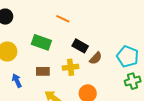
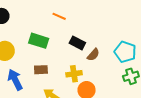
yellow cross: (71, 67) -> (74, 74), moved
blue arrow: (17, 81) -> (15, 80), size x1.5

